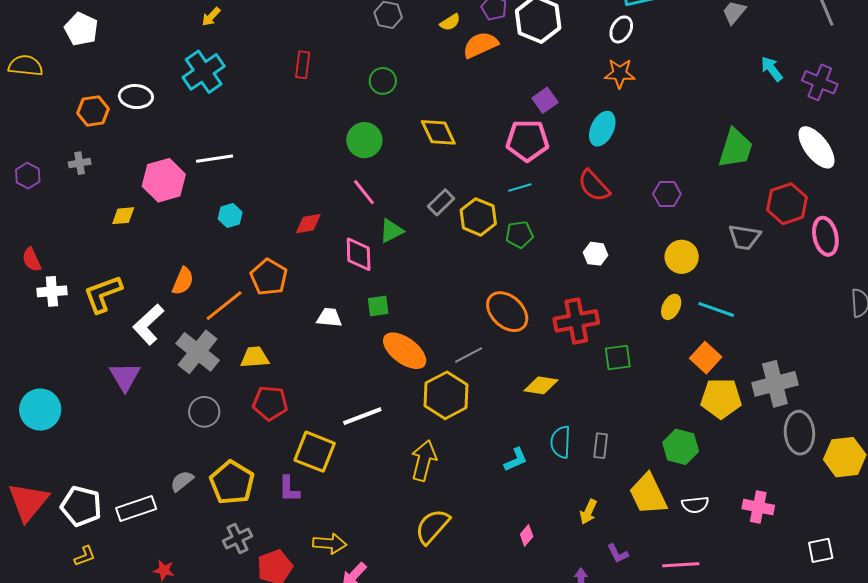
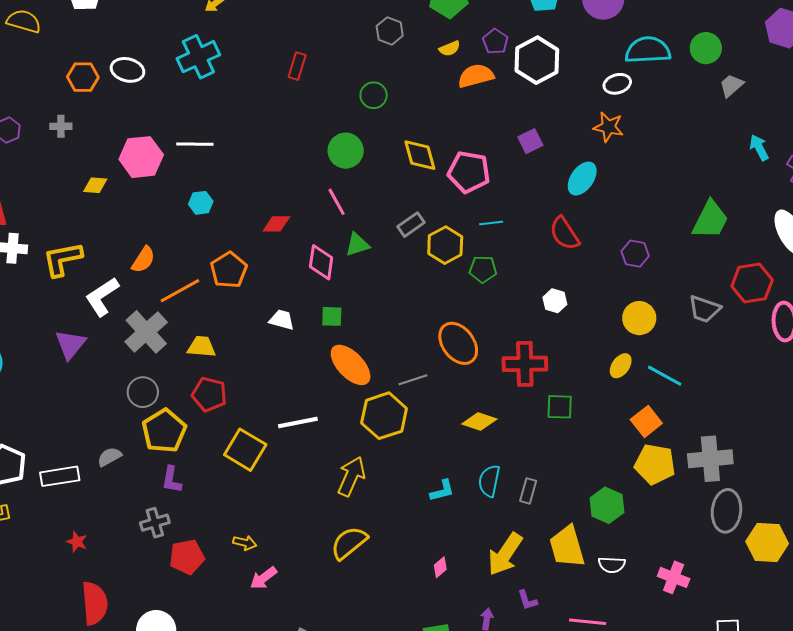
white ellipse: (621, 29) -> (617, 84), turned 36
pink pentagon: (527, 140) -> (469, 172), moved
yellow pentagon: (232, 483) -> (164, 431), moved
purple L-shape: (289, 489) -> (172, 480), moved
yellow arrow: (588, 512) -> (505, 554), size x1.8
yellow arrow: (330, 544) -> (245, 543), size x0.7

